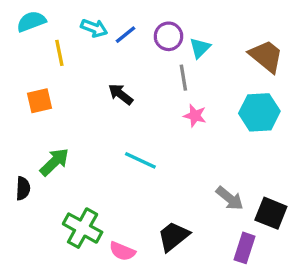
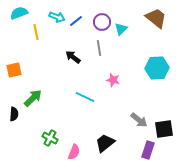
brown trapezoid: (266, 56) -> (156, 18), moved
gray line: (183, 78) -> (99, 48), moved
orange square: (40, 101) -> (14, 70), moved
pink star: (195, 116) -> (113, 80), moved
black square: (271, 213) -> (164, 129), turned -30
green cross: (83, 228) -> (50, 138), size x0.7
pink semicircle: (122, 251) -> (74, 152), turned -91

